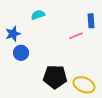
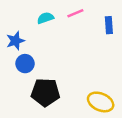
pink line: (76, 36) -> (75, 13), moved
black pentagon: (55, 77) -> (45, 92), moved

